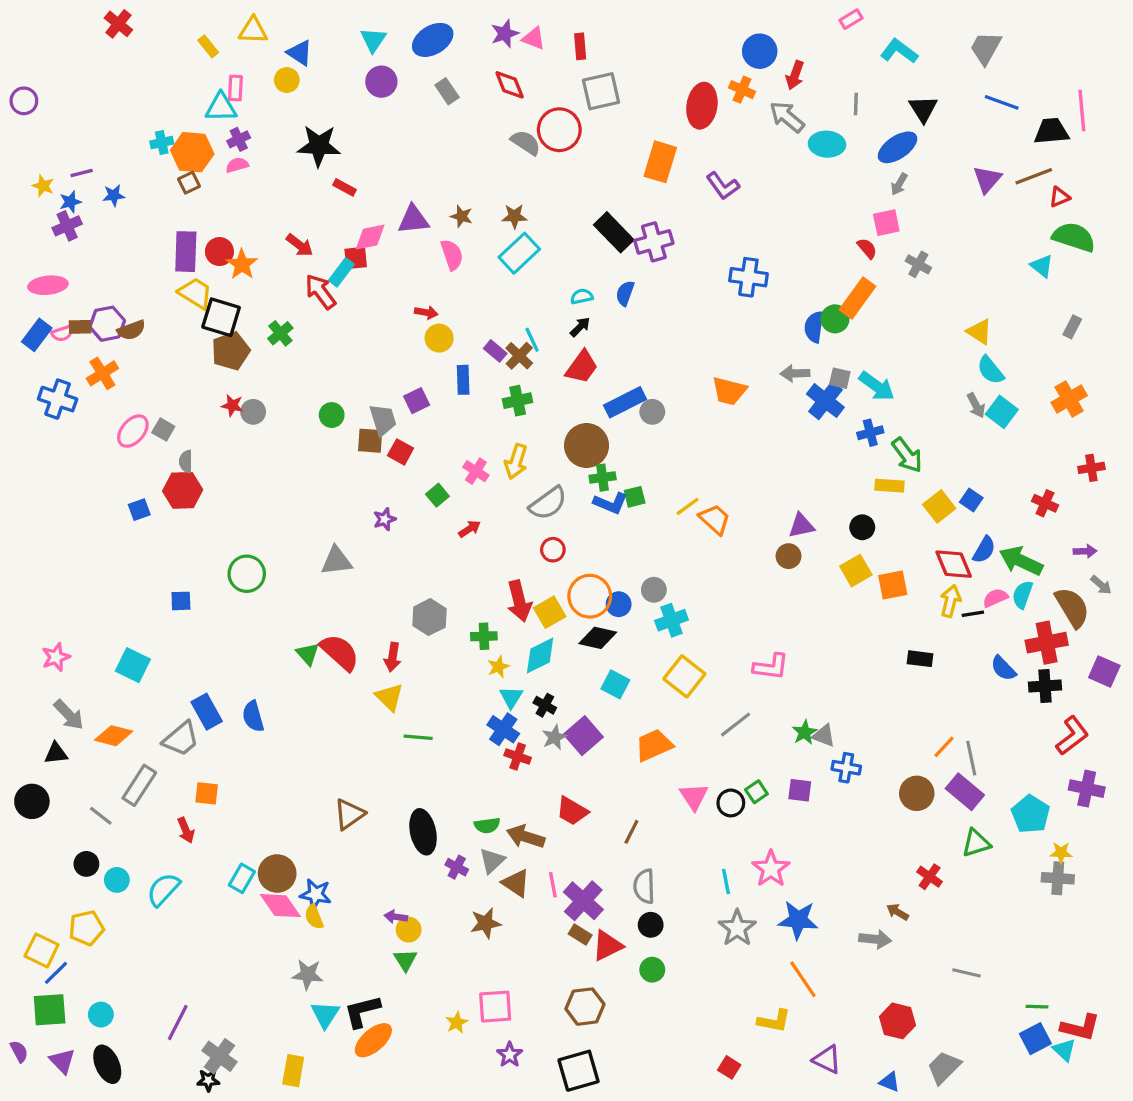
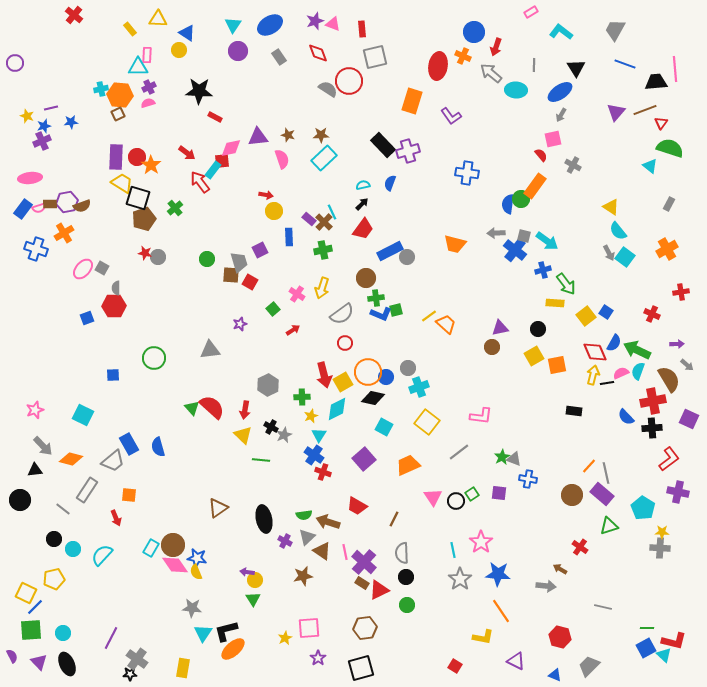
red triangle: (1059, 197) -> (661, 123), turned -32
brown circle: (587, 446) -> (366, 278), size x0.7
black cross: (545, 705) -> (271, 427), moved
gray star: (554, 737) -> (284, 435), moved

